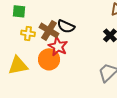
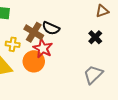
yellow cross: (28, 33) -> (13, 44), moved

